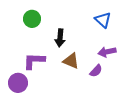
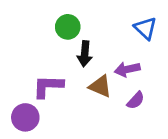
green circle: (32, 19) -> (68, 27), moved
purple arrow: (107, 52) -> (127, 69), moved

